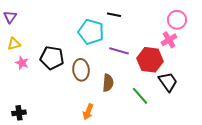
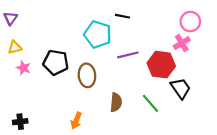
purple line: (119, 51) -> (128, 55), turned -30
brown semicircle: (108, 83) -> (116, 102), moved
orange arrow: (88, 112) -> (76, 121), moved

